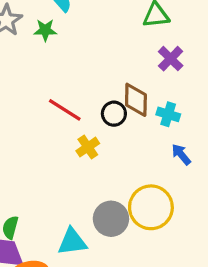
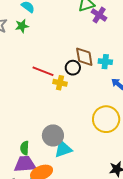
purple cross: (171, 59) -> (99, 15), moved
yellow cross: (88, 147) -> (60, 83), moved, turned -32
gray circle: (111, 219) -> (53, 135), moved

